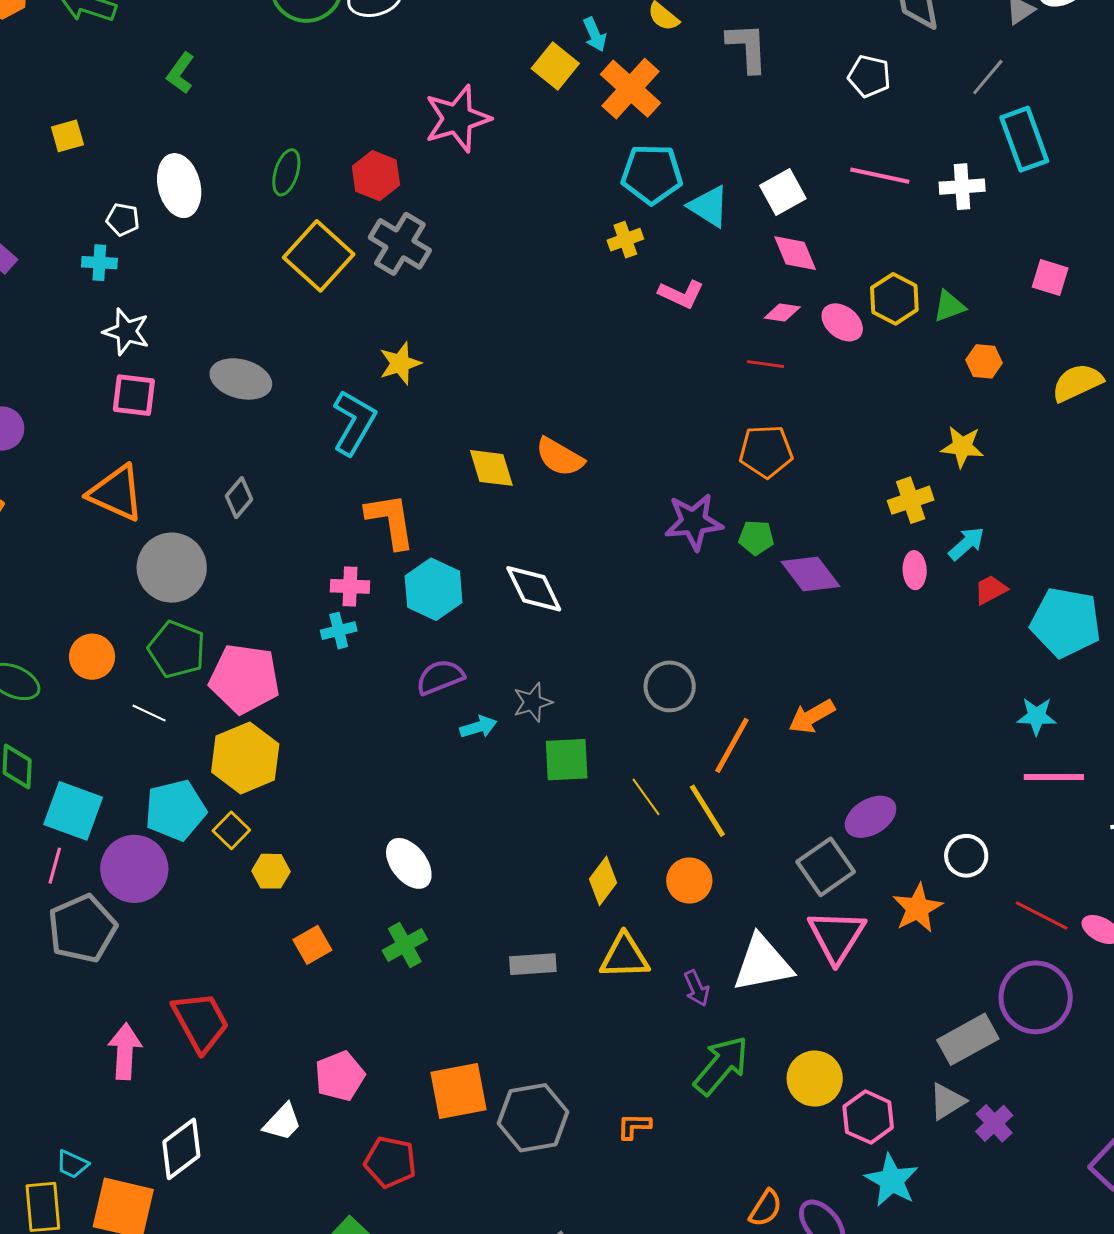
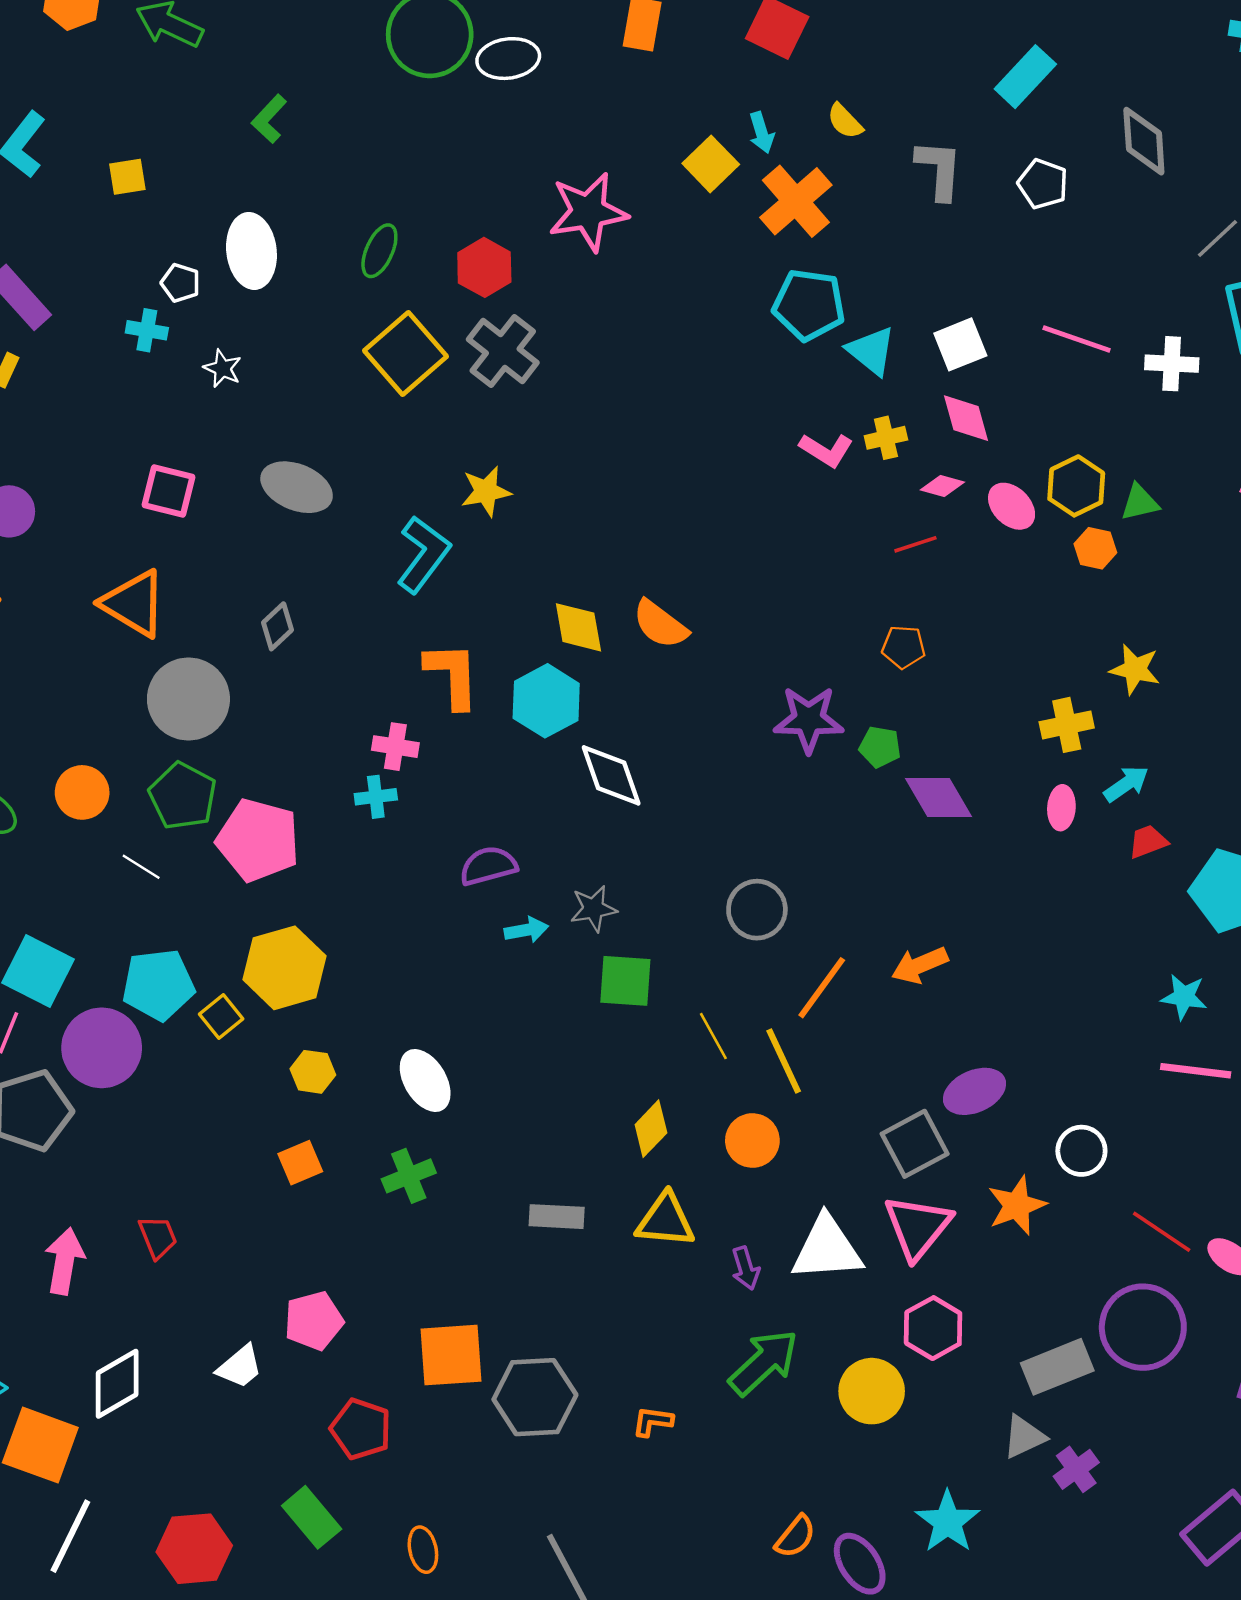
white pentagon: (869, 76) -> (1043, 184), moved
yellow cross: (625, 240) -> (886, 438), moved
white star: (126, 332) -> (223, 368), moved, size x0.7
orange hexagon: (984, 361) -> (1095, 548), moved
red line: (765, 364) -> (915, 544), turned -33
orange pentagon: (766, 451) -> (904, 647), size x0.7
cyan hexagon: (434, 589) -> (546, 701), moved
yellow hexagon: (245, 758) -> (285, 968), moved
yellow hexagon: (271, 871) -> (313, 1072), moved
red trapezoid: (201, 1022) -> (158, 1237), size x0.6
pink hexagon: (868, 1117) -> (933, 1328), moved

